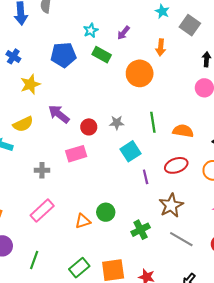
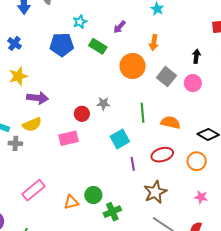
gray square: (190, 25) -> (166, 77), moved
cyan star: (91, 30) -> (80, 22), moved
yellow star: (30, 84) -> (18, 76), moved
purple arrow: (59, 114) -> (38, 98), moved, turned 145
gray star: (117, 123) -> (103, 104), moved
yellow semicircle: (23, 124) -> (32, 124), moved
gray cross: (42, 170) -> (15, 143), moved
green cross: (141, 230) -> (112, 212), moved

